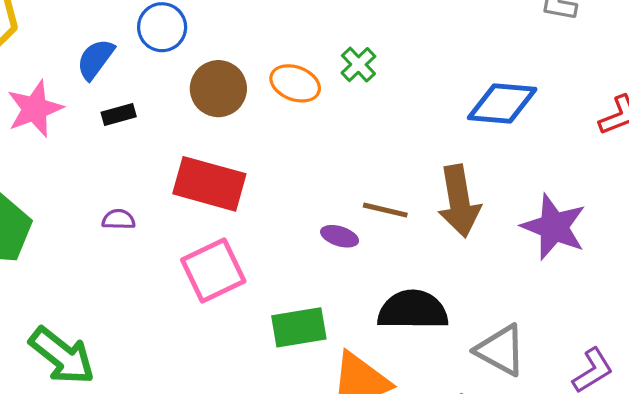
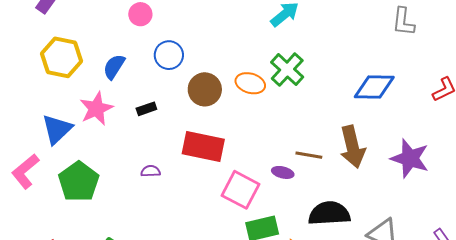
blue semicircle: (95, 59) -> (114, 67), moved
green cross: (358, 65) -> (287, 70), size x1.6
pink square: (213, 271) -> (241, 190), moved, turned -33

